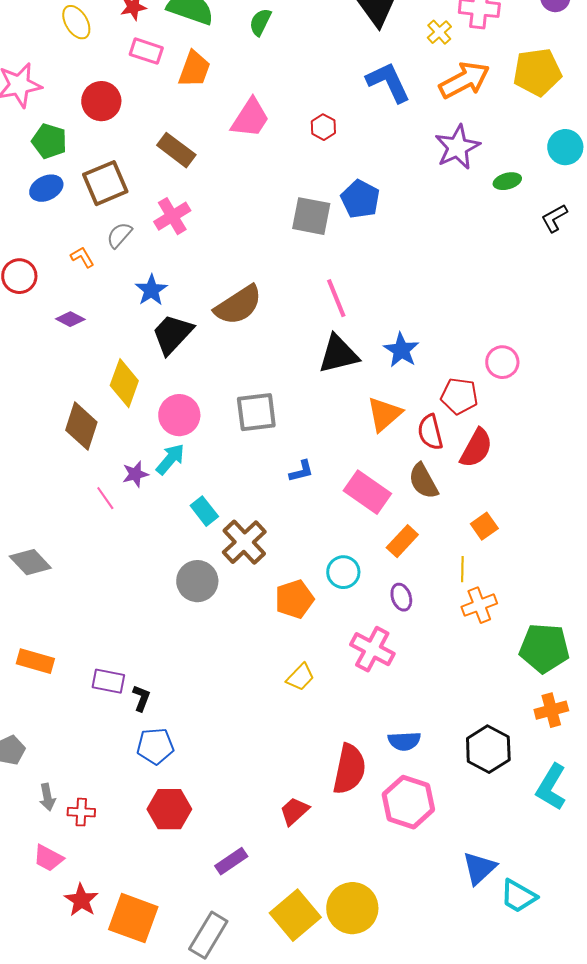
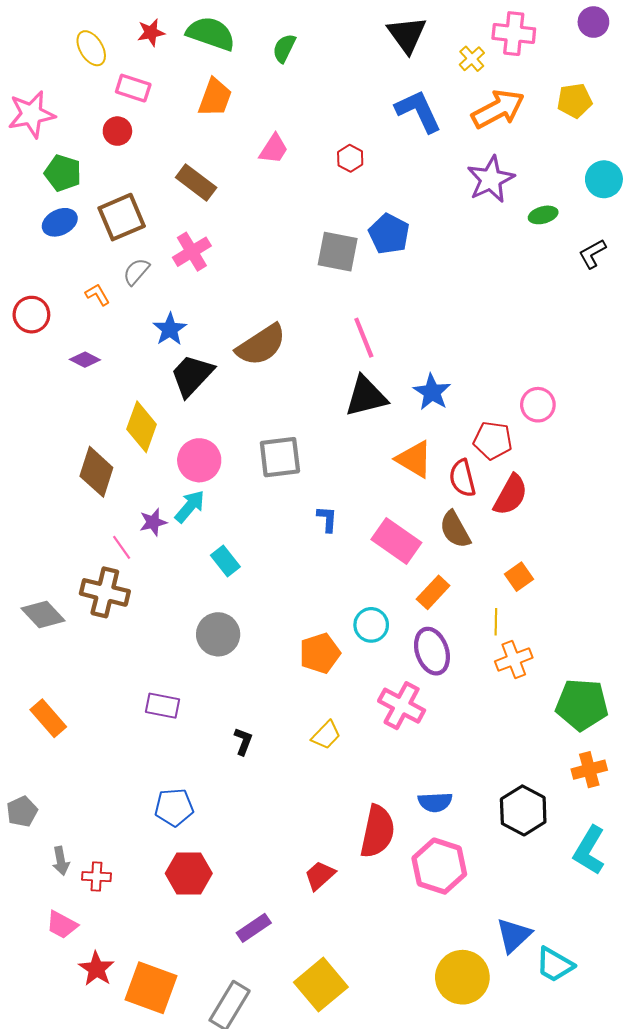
pink rectangle: (146, 51) -> (133, 88), moved
yellow pentagon: (537, 72) -> (575, 101), size x0.7
red circle: (101, 101) -> (117, 131), size x0.7
pink trapezoid: (250, 118) -> (274, 149), size x0.7
orange triangle: (384, 414) -> (414, 459), turned -48
blue L-shape: (301, 471) -> (327, 519), turned -72
brown cross: (244, 542) -> (105, 592), moved, turned -33
purple ellipse: (401, 597) -> (432, 651), size x1.6
orange rectangle: (35, 661) -> (48, 718), turned 33
purple rectangle: (108, 681) -> (163, 706), moved
black L-shape: (141, 698) -> (243, 741), moved
yellow circle: (352, 908) -> (462, 977), moved

